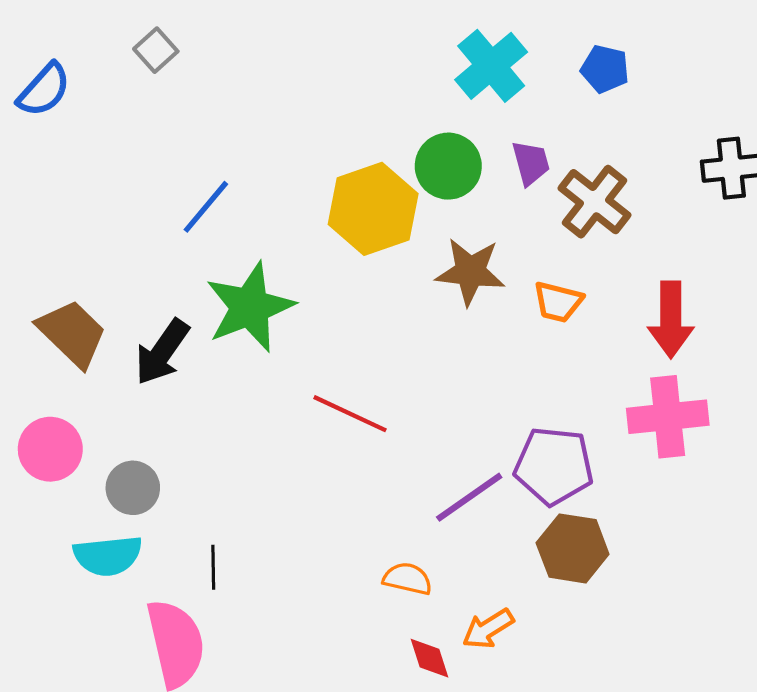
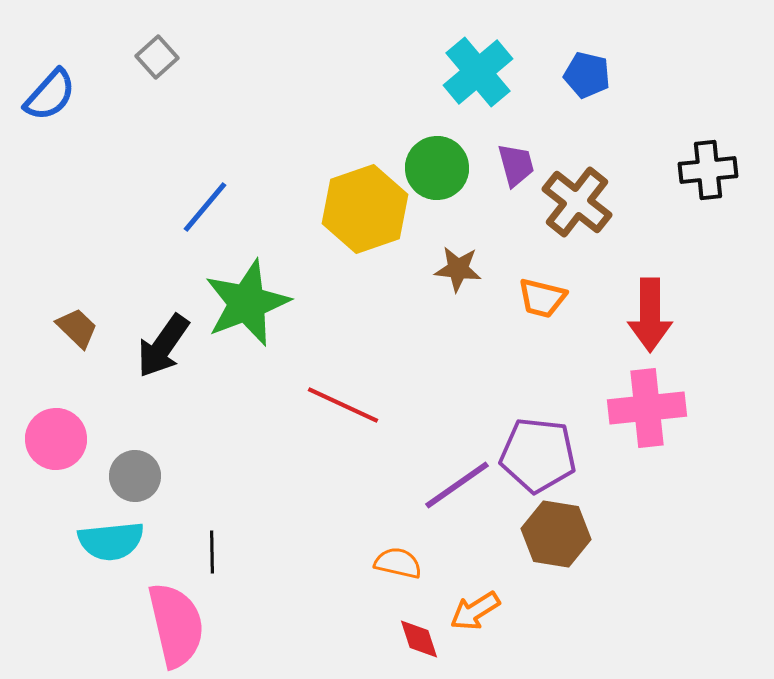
brown star: (470, 272) -> (458, 269), size x0.7
brown trapezoid: (72, 333) -> (77, 328), size x0.6

